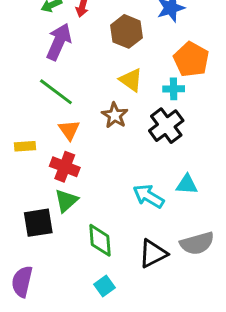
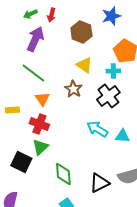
cyan arrow: (149, 196) -> (97, 129), moved
black square: (38, 223) -> (21, 162), turned 35

